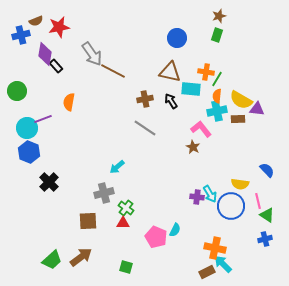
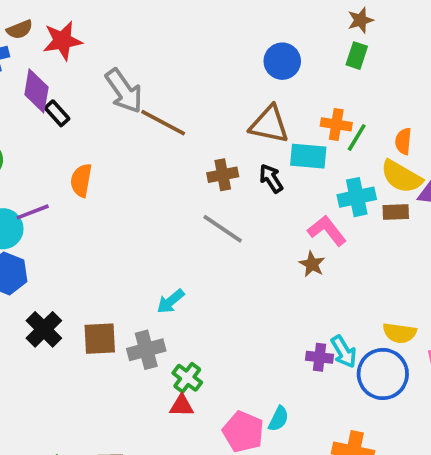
orange semicircle: (217, 96) -> (403, 141), moved
brown square: (88, 221) -> (100, 339), moved

